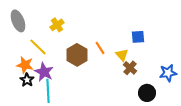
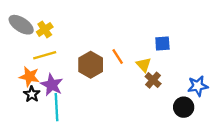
gray ellipse: (18, 21) -> (21, 25), turned -35
yellow cross: (57, 25) -> (45, 29), moved
yellow line: (38, 47) -> (45, 55), turned -60
black circle: (147, 93) -> (184, 107), moved

